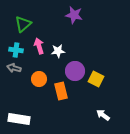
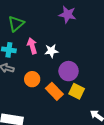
yellow square: (96, 79) -> (77, 91), moved
orange rectangle: (61, 91) -> (54, 91), turned -30

